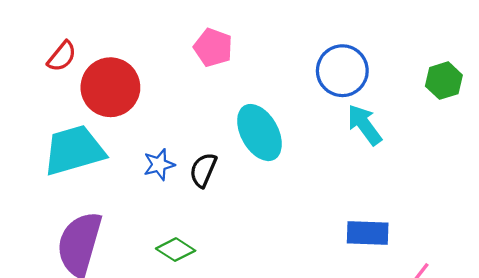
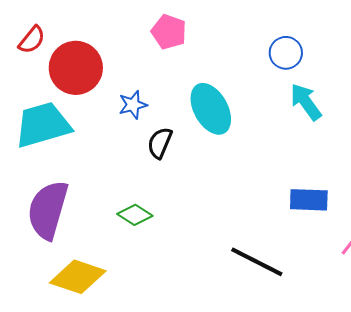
blue circle: (342, 71) -> (286, 53), size x0.7
blue star: (159, 165) -> (133, 105), moved

